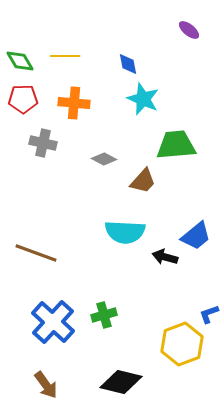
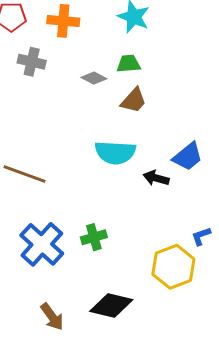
green trapezoid: (176, 145) -> (129, 64), moved, size x0.6
brown arrow: (46, 385) -> (52, 317), moved

